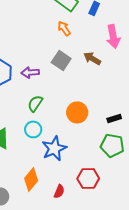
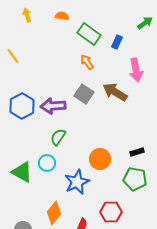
brown arrow: (92, 58) -> (115, 92), size x1.4
purple arrow: (30, 72) -> (53, 106), size x1.4
orange circle: (77, 112) -> (100, 159), moved
cyan circle: (33, 129) -> (47, 163), moved

